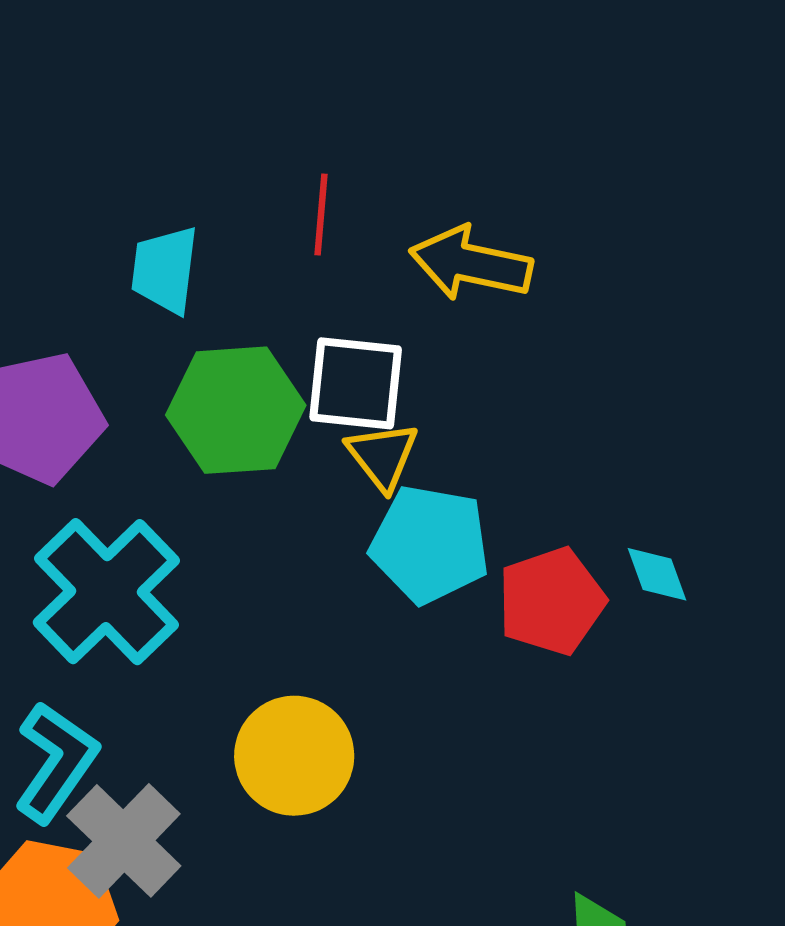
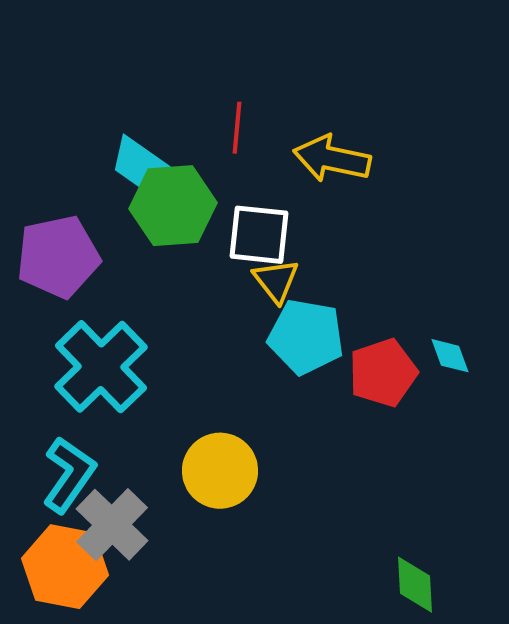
cyan trapezoid: (165, 270) -> (138, 163), turned -62
green hexagon: (236, 410) -> (173, 206), moved

